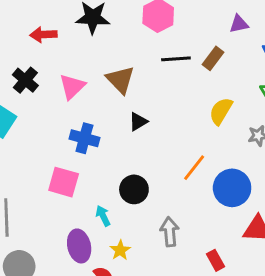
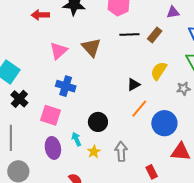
black cross: (25, 80) -> (19, 99), moved
black triangle: (138, 122) -> (134, 85), moved
purple ellipse: (79, 246) -> (53, 148), moved
yellow star: (120, 250) -> (94, 152), moved

